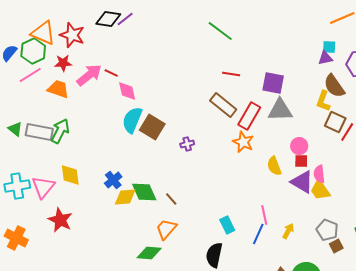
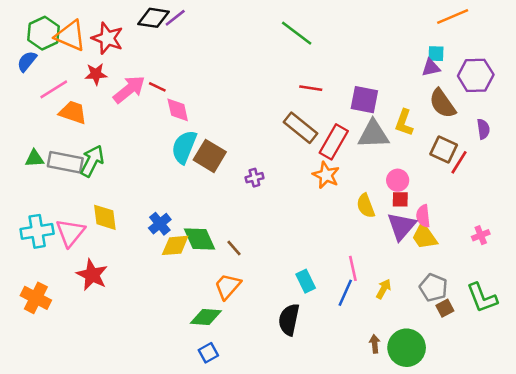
green hexagon: (33, 51) -> (43, 33), moved
orange trapezoid: (58, 89) -> (73, 112), moved
yellow L-shape: (323, 101) -> (404, 123), moved
green triangle: (15, 129) -> (35, 158), turned -42
purple triangle: (302, 182) -> (401, 226), turned 40

